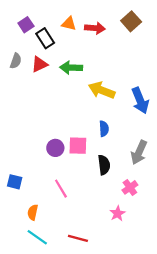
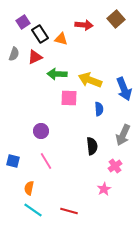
orange triangle: (69, 24) -> (61, 39), moved
green arrow: (71, 68) -> (57, 74), moved
blue semicircle: (104, 129) -> (99, 109), moved
pink square: (78, 146) -> (69, 98), moved
purple circle: (55, 148) -> (41, 131), moved
pink line: (61, 189) -> (46, 161), moved

